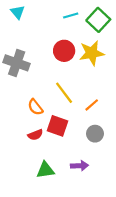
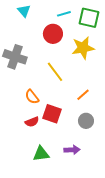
cyan triangle: (18, 12) -> (24, 11), moved
green square: (98, 20) -> (89, 18), turned -30
red circle: (64, 51) -> (53, 34), moved
yellow line: (64, 93) -> (55, 72), moved

